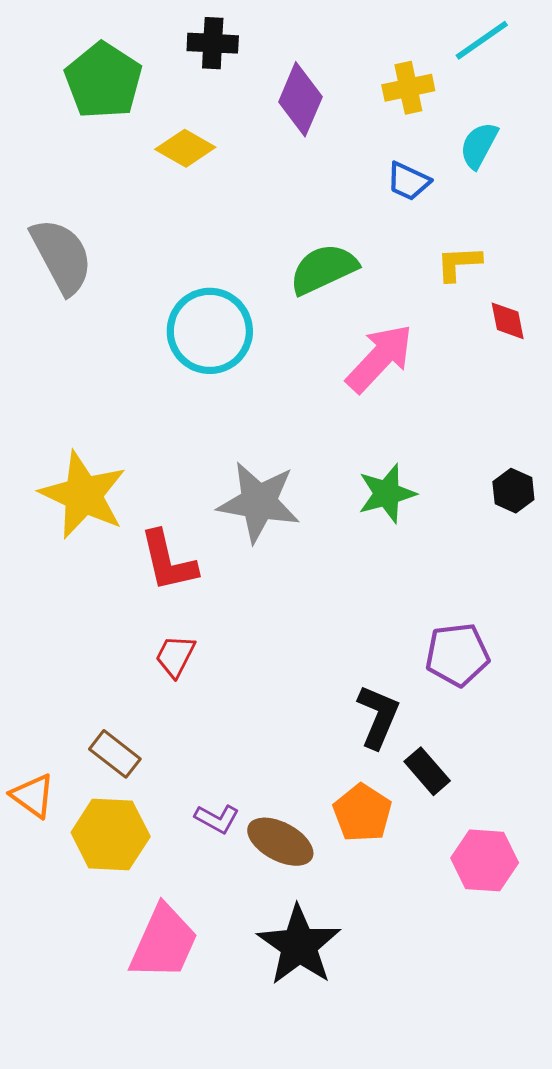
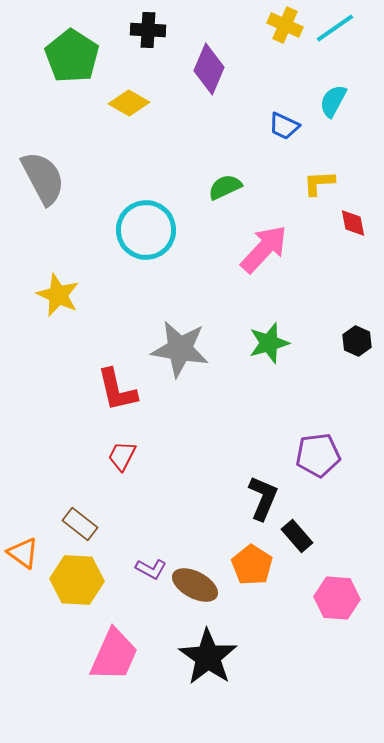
yellow cross: (408, 88) -> (285, 25), moved, turned 36
green semicircle: (323, 269) -> (225, 187), size x0.7
yellow star: (83, 495) -> (58, 295), moved, size x0.7

